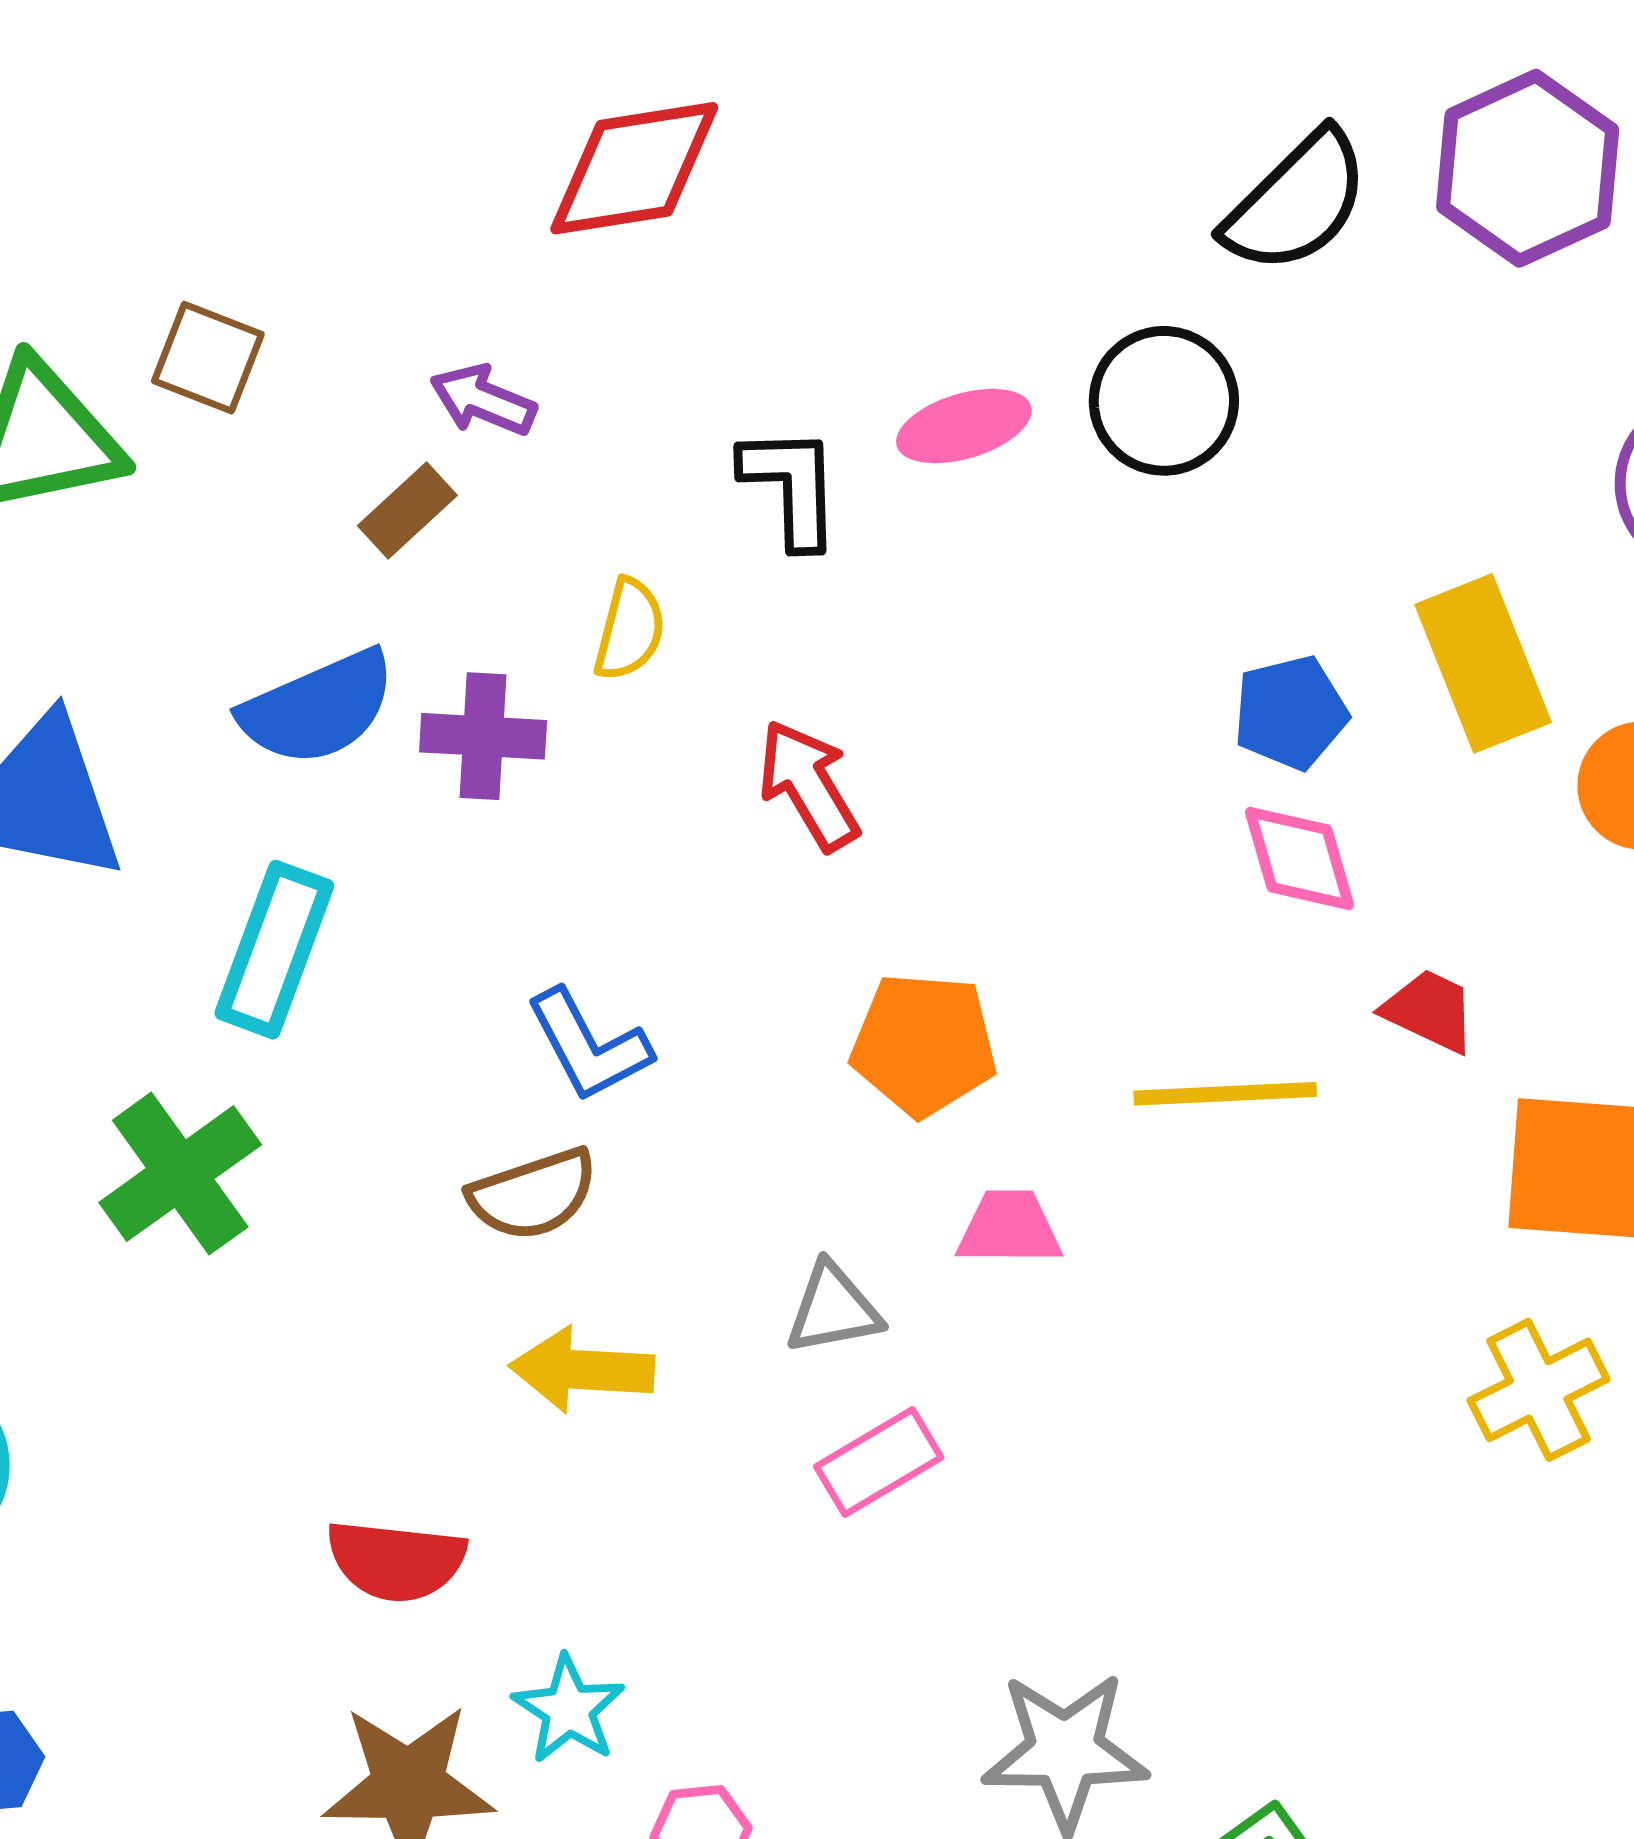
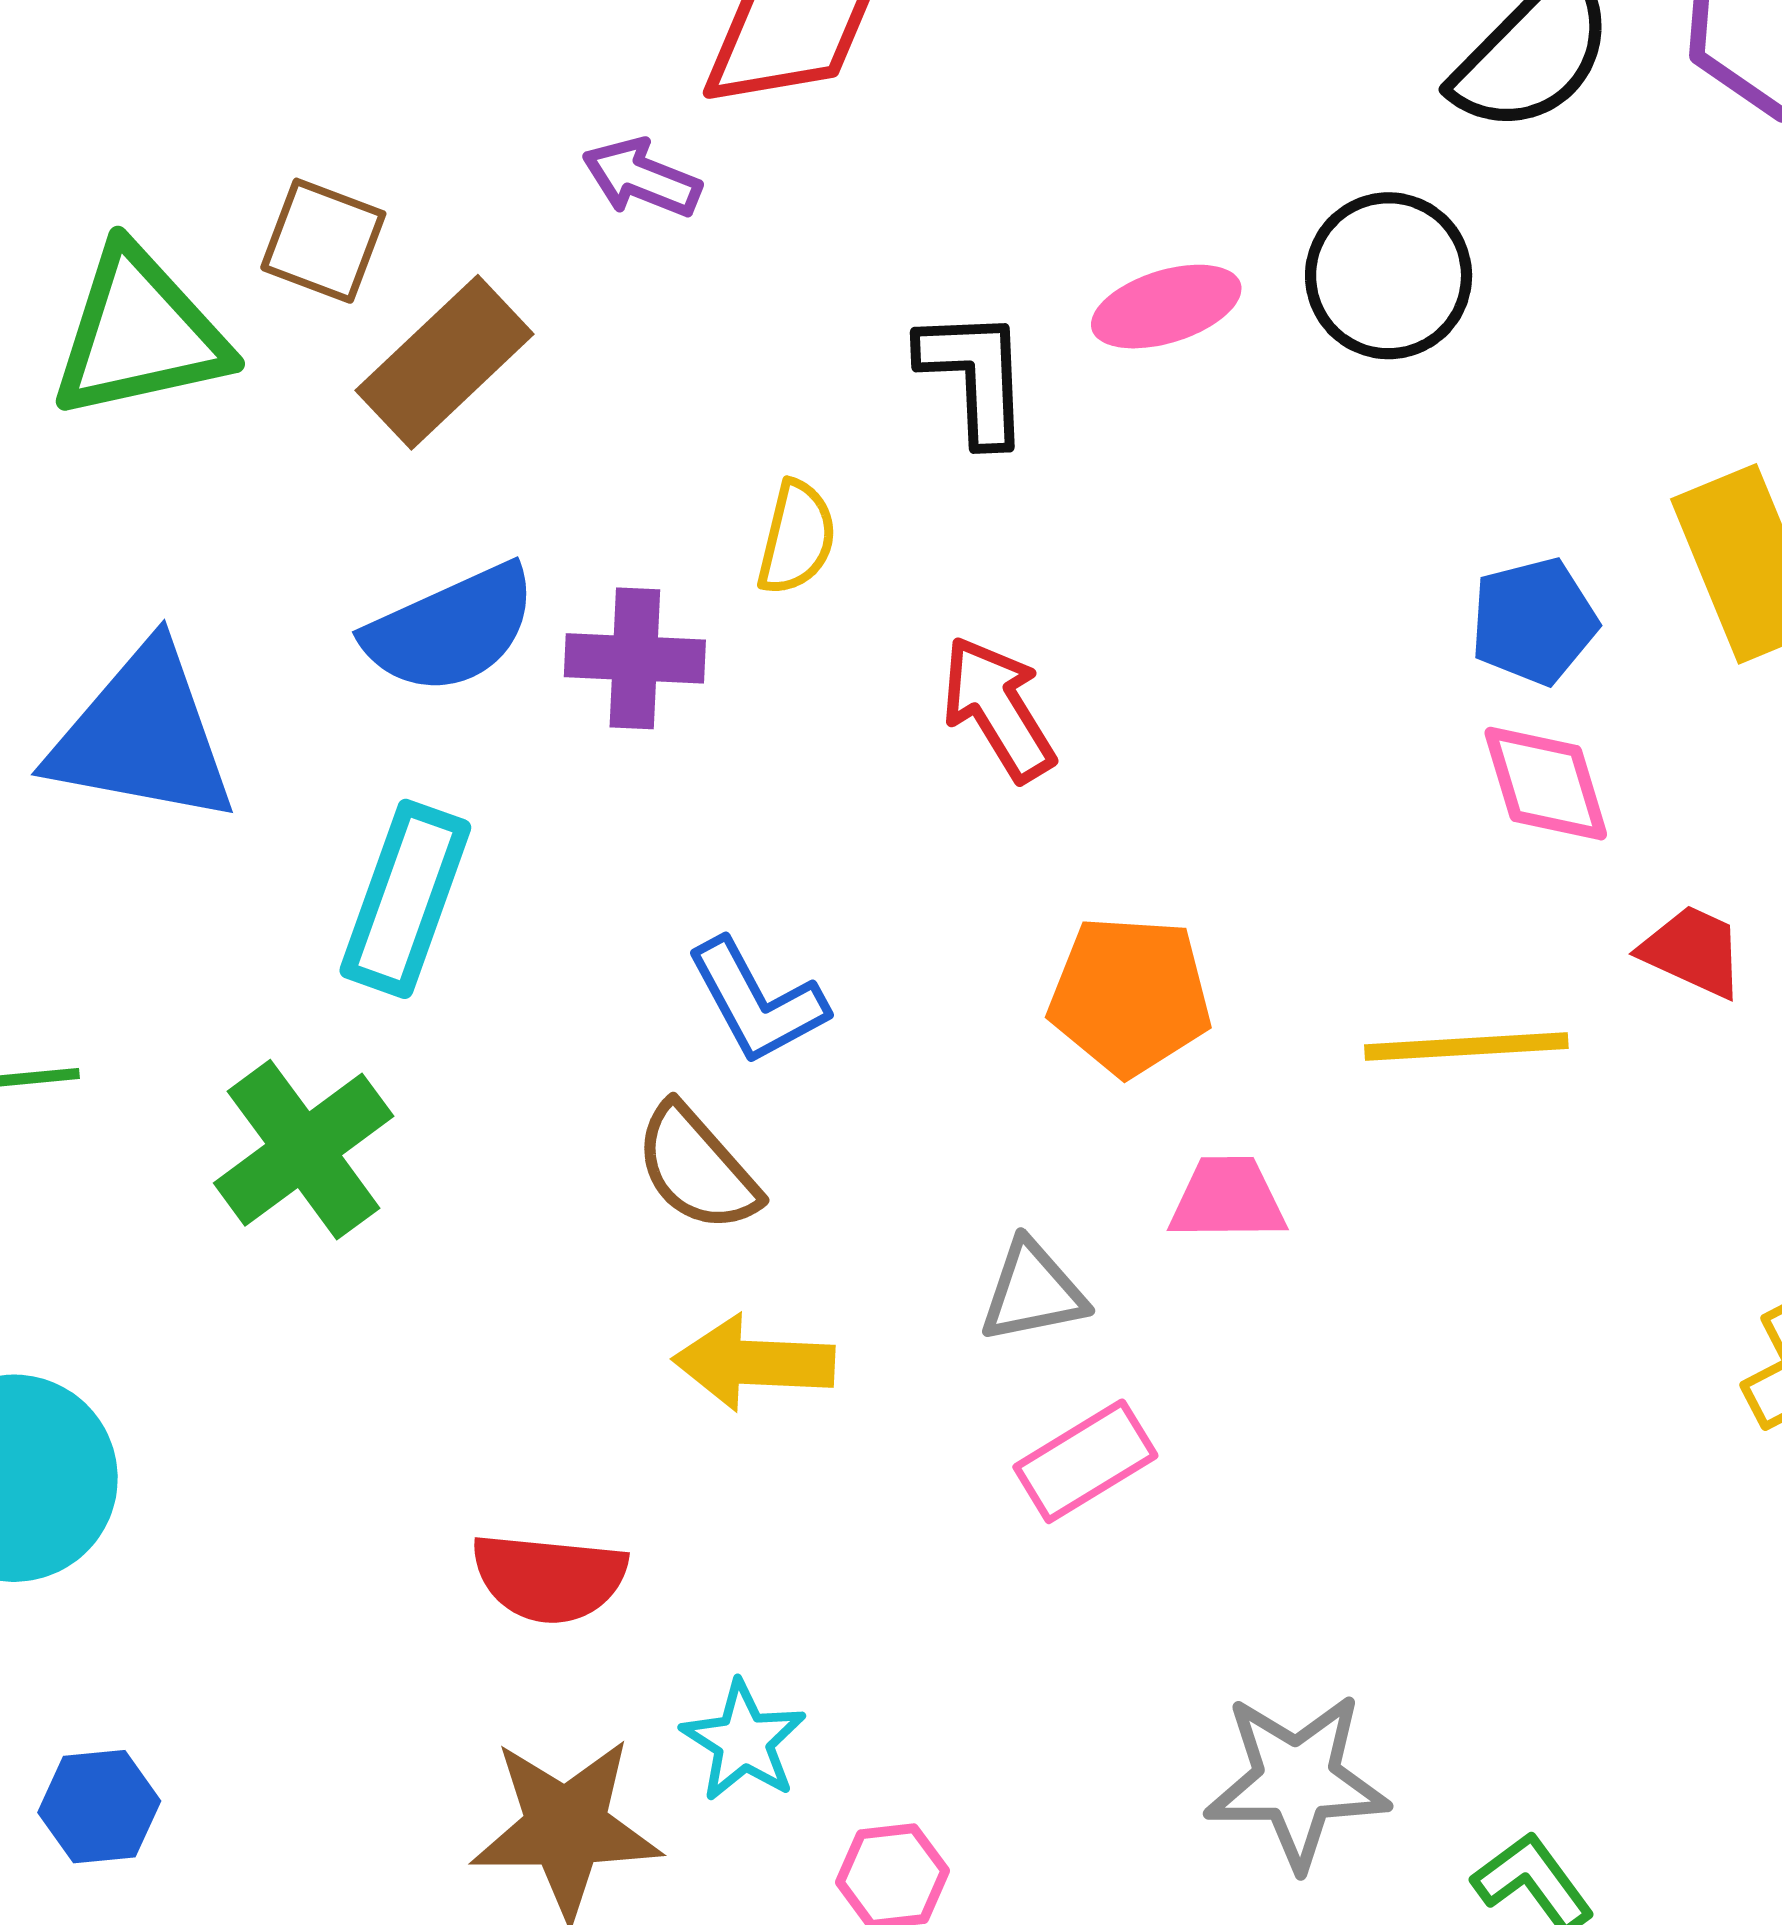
purple arrow: (483, 400) -> (642, 178), moved
brown rectangle: (407, 510) -> (445, 362), moved, size x1.6
brown semicircle: (533, 1194) -> (697, 1168), turned 68

